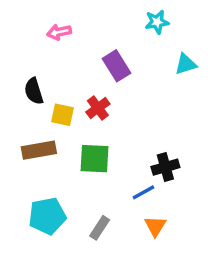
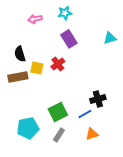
cyan star: (157, 22) -> (65, 13), moved
brown rectangle: (39, 150) -> (18, 77), moved
green square: (95, 159) -> (58, 112), moved, turned -30
orange triangle: (155, 226) -> (92, 134), turned 40

